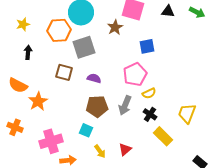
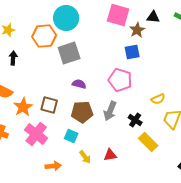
brown star: (115, 27) -> (137, 30), moved
brown square: (64, 72) -> (49, 105), moved
pink pentagon: (135, 74) -> (120, 80), turned -30
yellow semicircle: (149, 93) -> (158, 99), moved
pink cross: (51, 141) -> (36, 134), moved, turned -35
red triangle: (125, 149) -> (110, 155), turned 32

